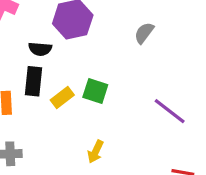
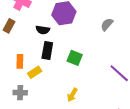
black rectangle: (34, 81) -> (47, 51), moved
yellow rectangle: (62, 98) -> (35, 72), moved

